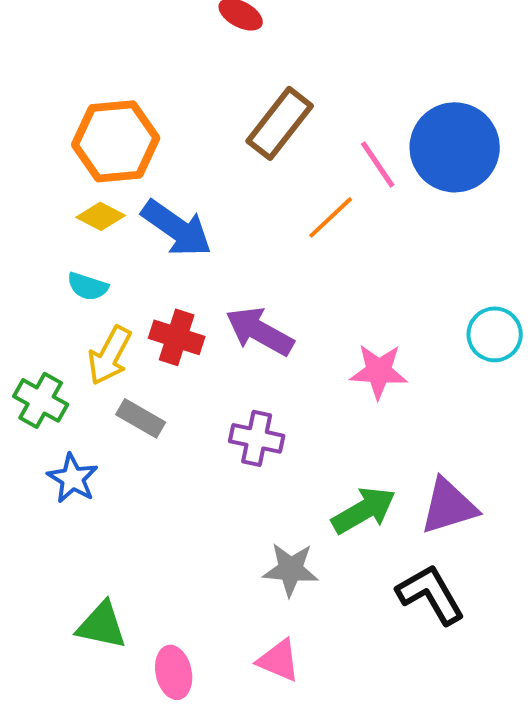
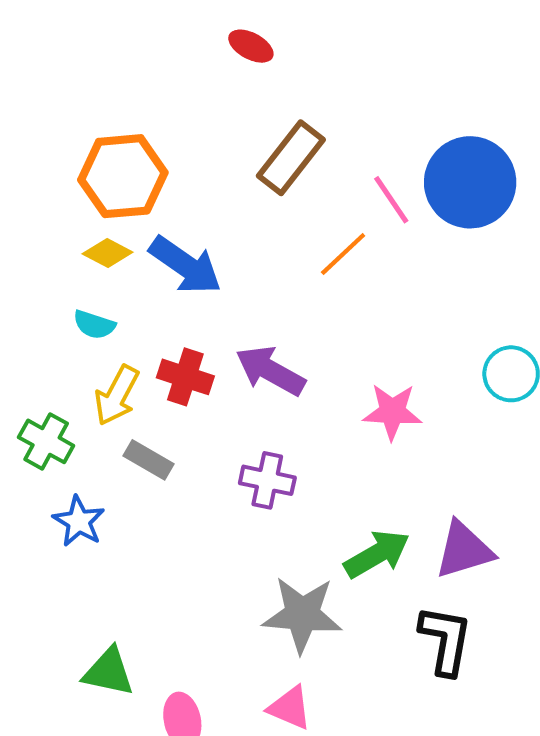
gray star: (291, 569) -> (302, 615), size x1.4
black L-shape: (431, 594) -> (446, 640), turned 40

